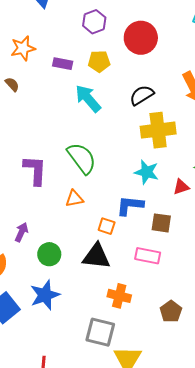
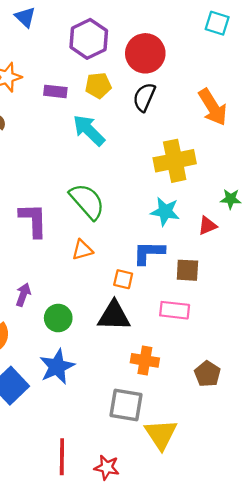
purple hexagon: (94, 22) -> (89, 39), size x1.4
black semicircle: (142, 95) -> (144, 97), moved, turned -30

